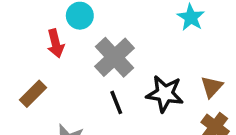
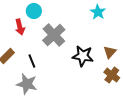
black line: (116, 102) -> (32, 61), moved

